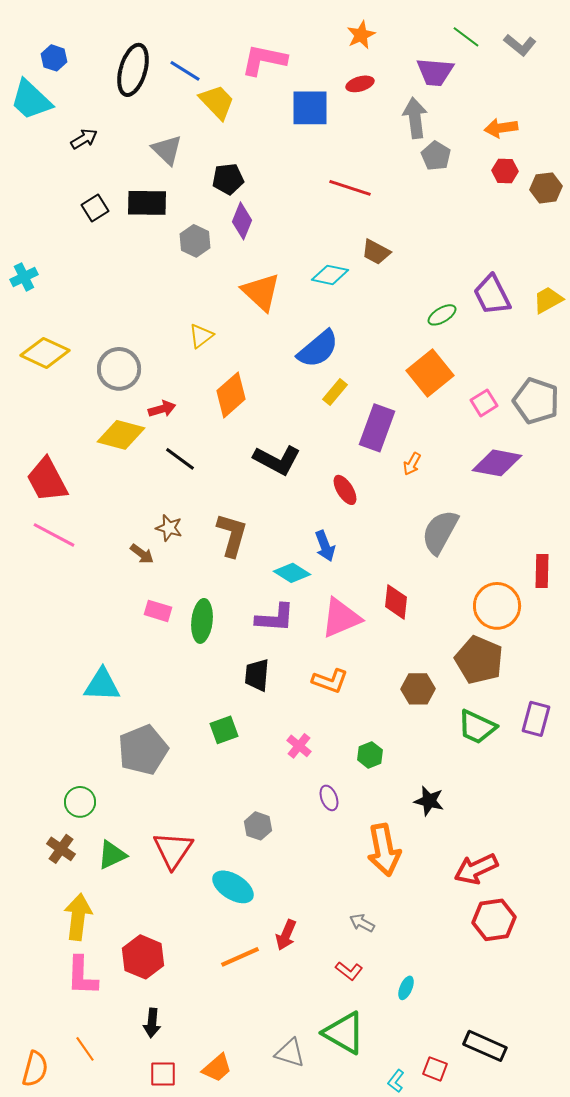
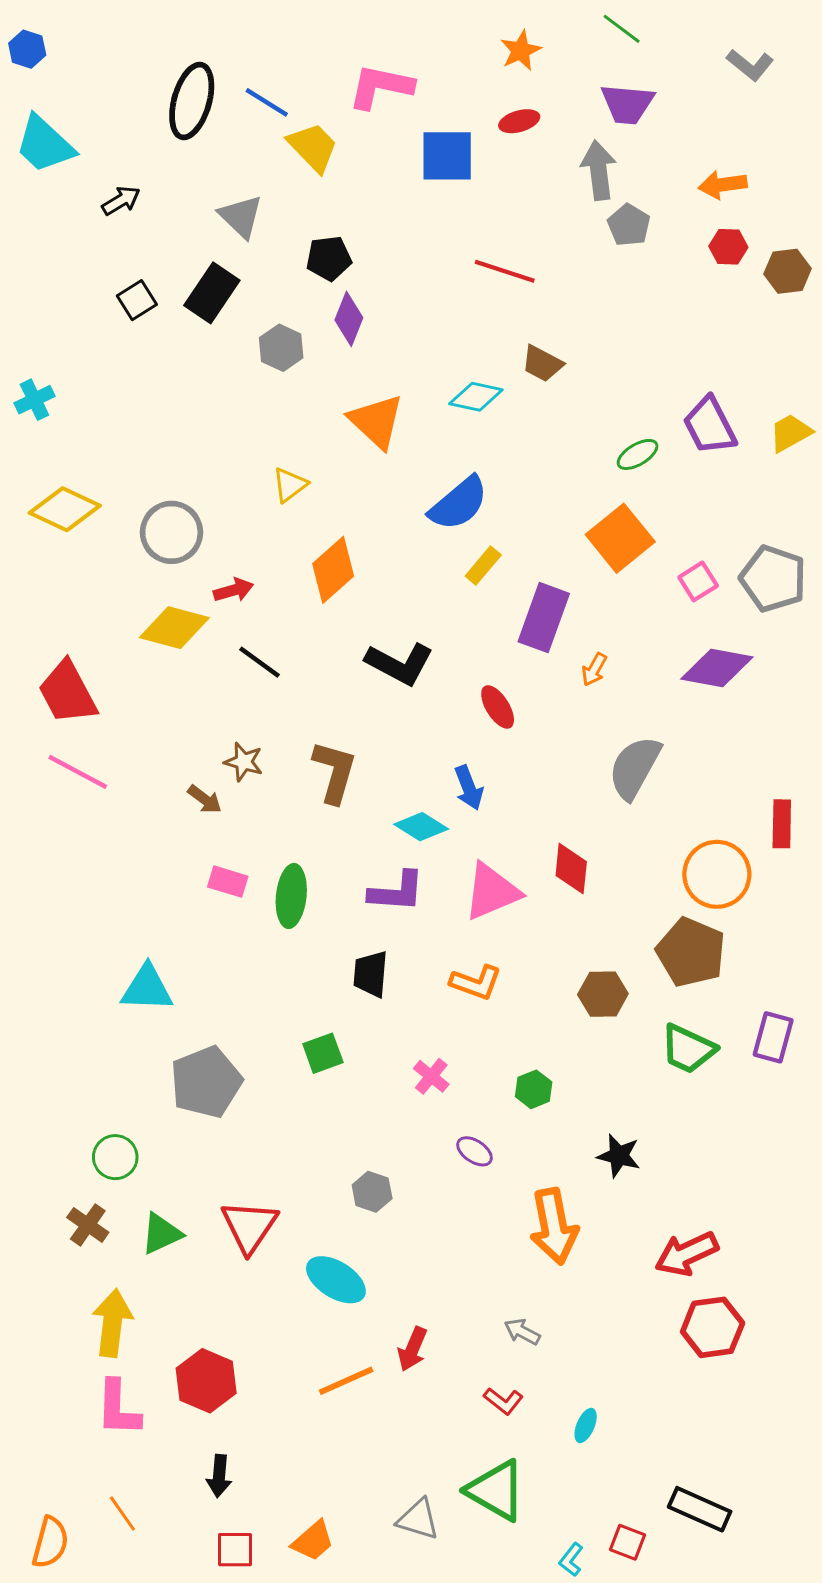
green line: (466, 37) -> (622, 29), moved
blue hexagon: (54, 58) -> (27, 49), moved
black rectangle: (147, 203) -> (212, 293), turned -57
purple ellipse: (329, 798) -> (474, 1151), turned -35

